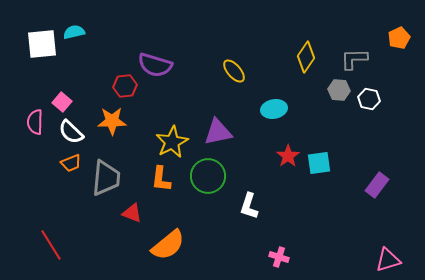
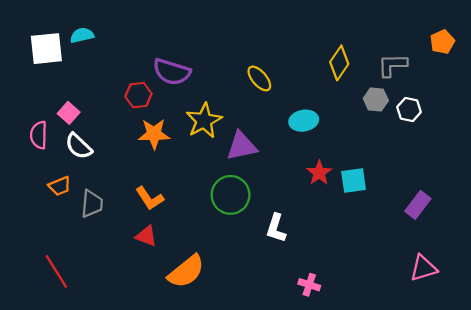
orange star: (112, 121) -> (154, 134), moved
yellow star: (172, 142) -> (204, 121), moved
orange trapezoid: (71, 163) -> (60, 186), moved
gray trapezoid: (106, 178) -> (92, 204), moved, size x0.7
orange L-shape: (161, 179) -> (150, 198), moved, turned -40
pink triangle: (388, 260) -> (423, 268), moved

